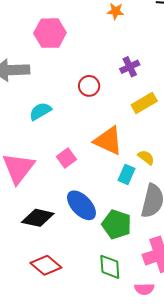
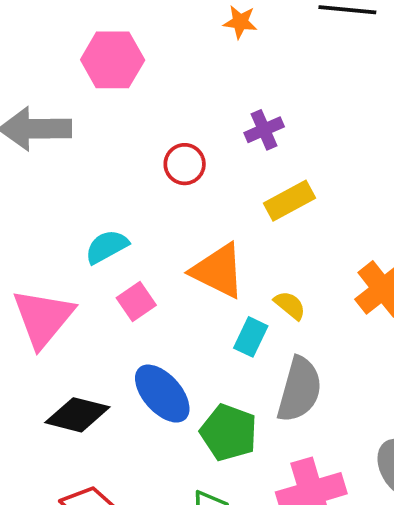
cyan semicircle: (40, 111) -> (107, 247), moved

